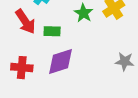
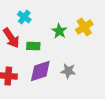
gray star: (125, 61) -> (68, 71), moved

